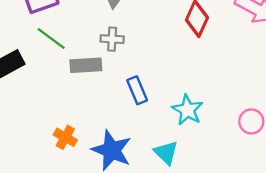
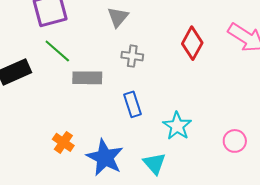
gray cross: (112, 39) -> (132, 56), moved

